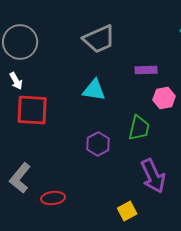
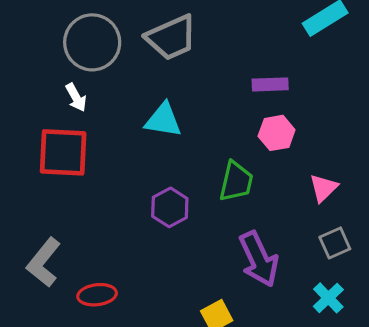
gray circle: (20, 42) -> (92, 42), moved
purple rectangle: (146, 70) -> (270, 84), moved
white arrow: (16, 81) -> (76, 97), moved

